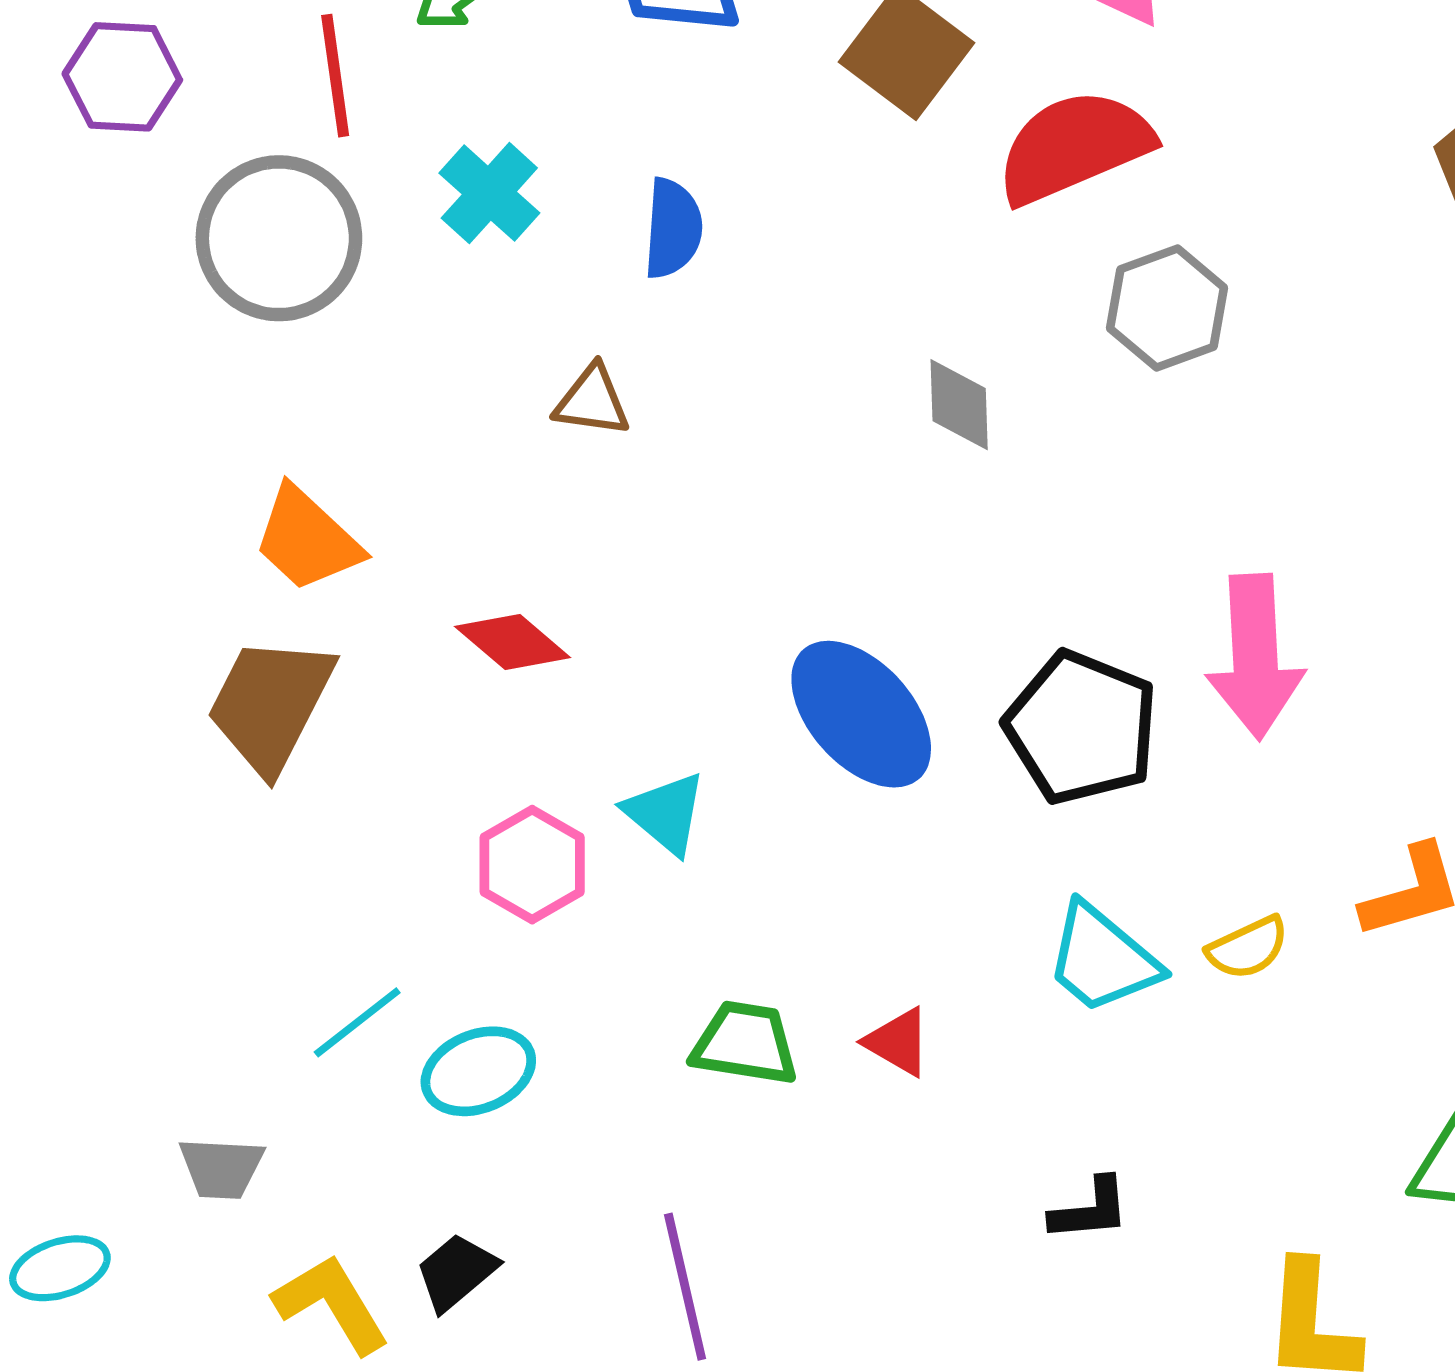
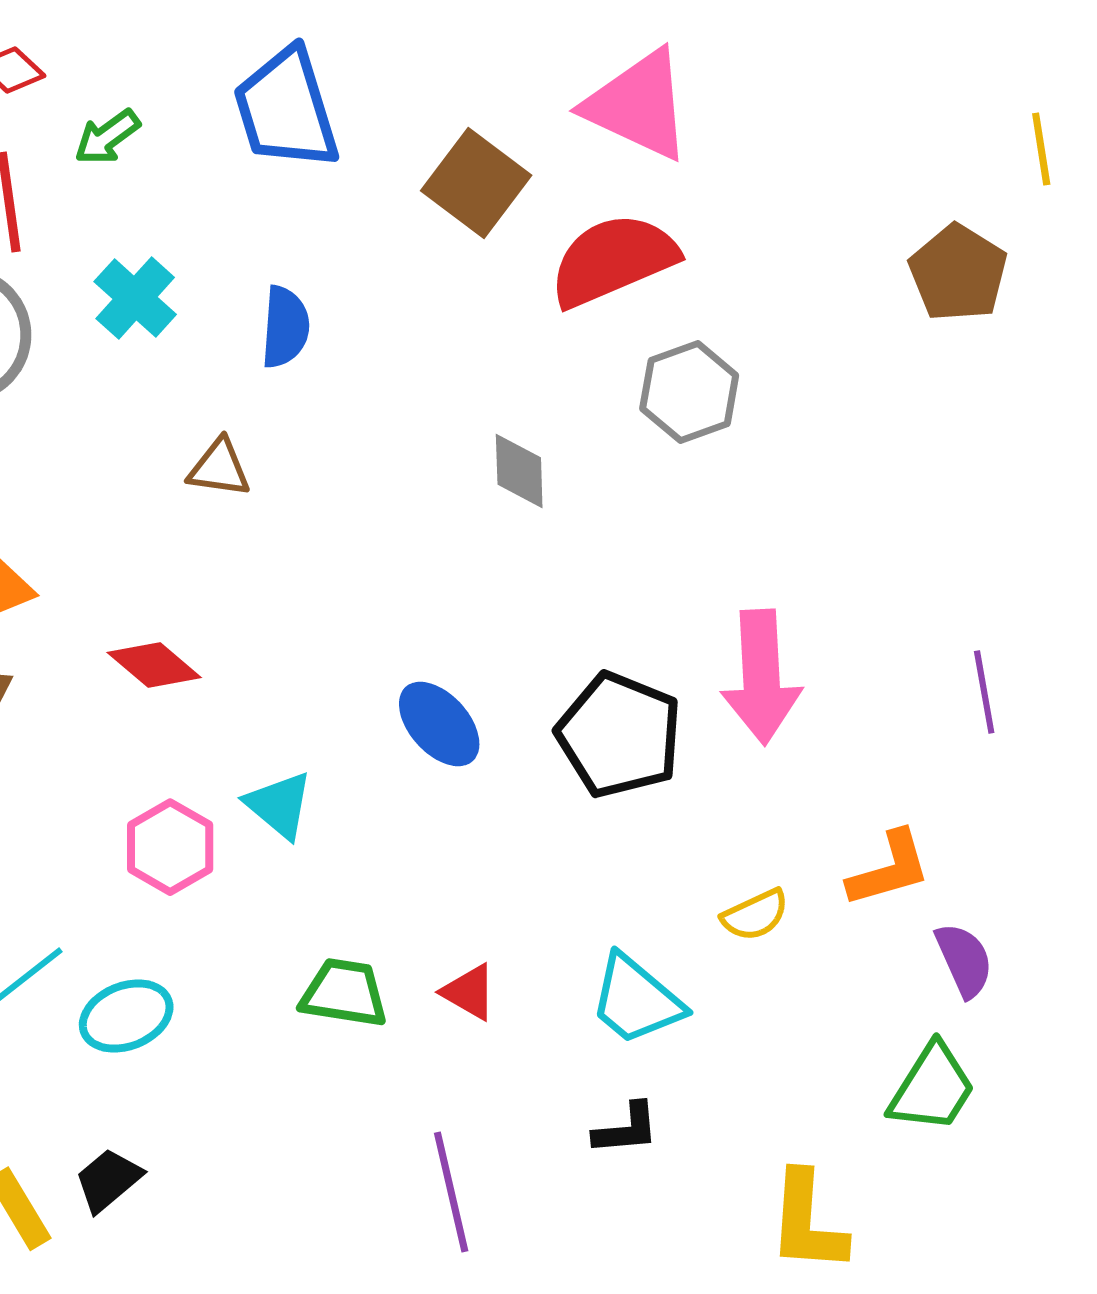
blue ellipse: (861, 714) -> (439, 724), size x0.7
cyan trapezoid: (1102, 959) -> (636, 1000), moved
purple line: (685, 1287) -> (451, 1192), moved

